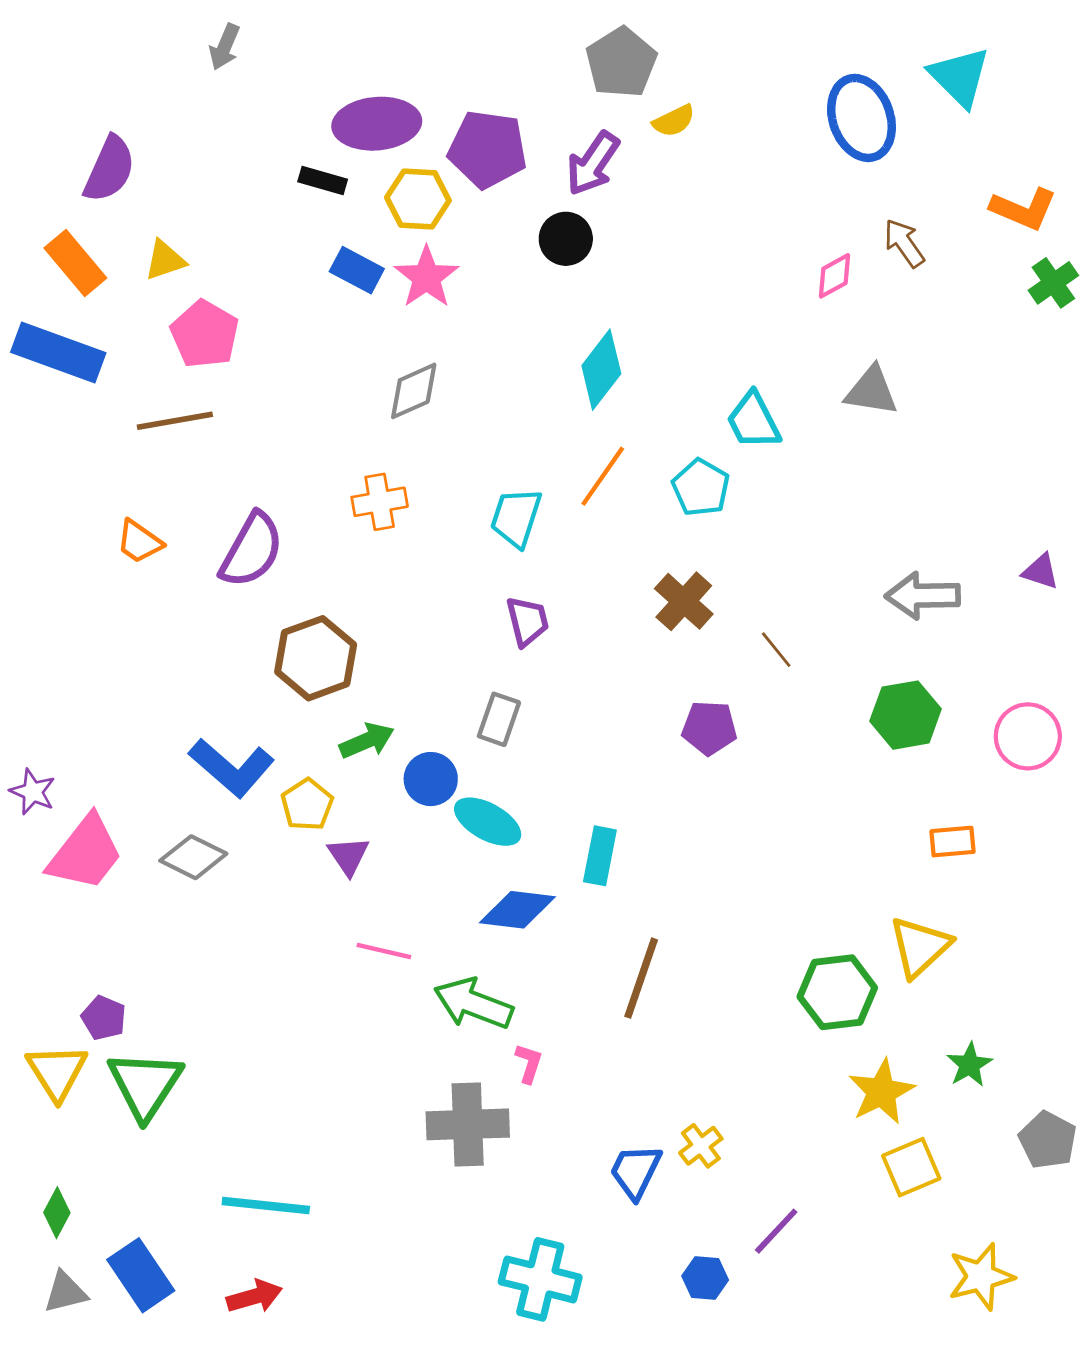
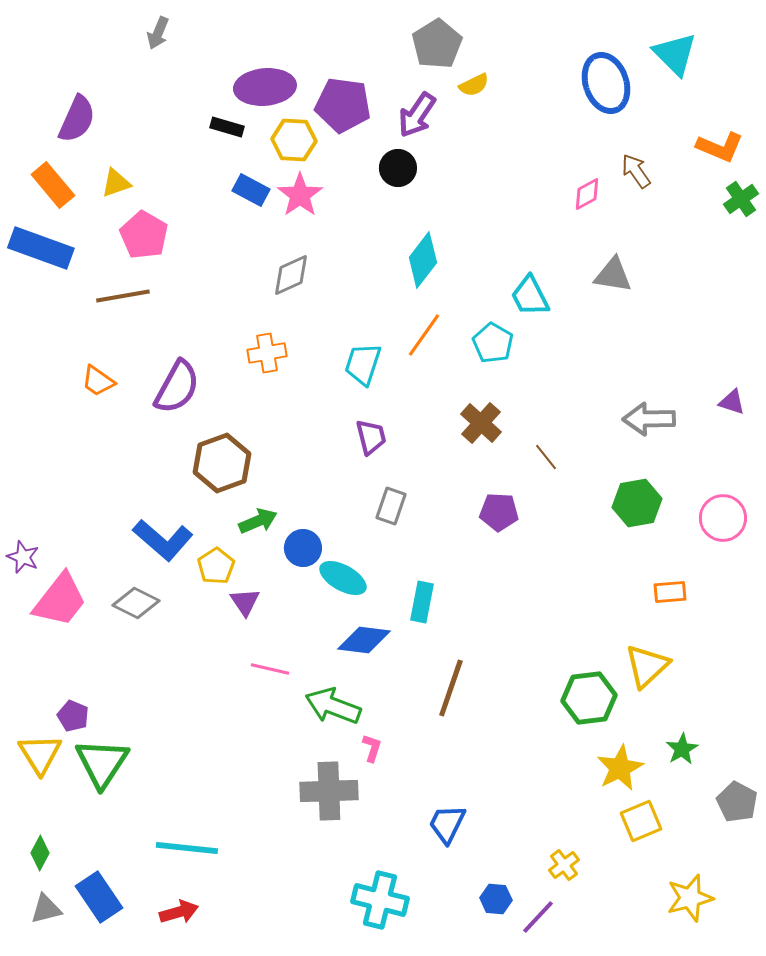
gray rectangle: (499, 719) -> (391, 506), moved
yellow cross: (701, 1146) -> (564, 865), moved
purple line: (776, 1231) -> (538, 917), moved

